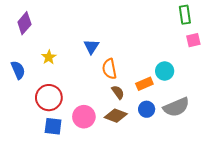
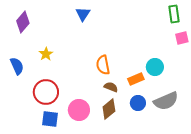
blue triangle: (91, 47) -> (83, 14), moved
brown semicircle: (118, 92) -> (111, 87), turned -32
brown diamond: (116, 116) -> (109, 109), turned -60

